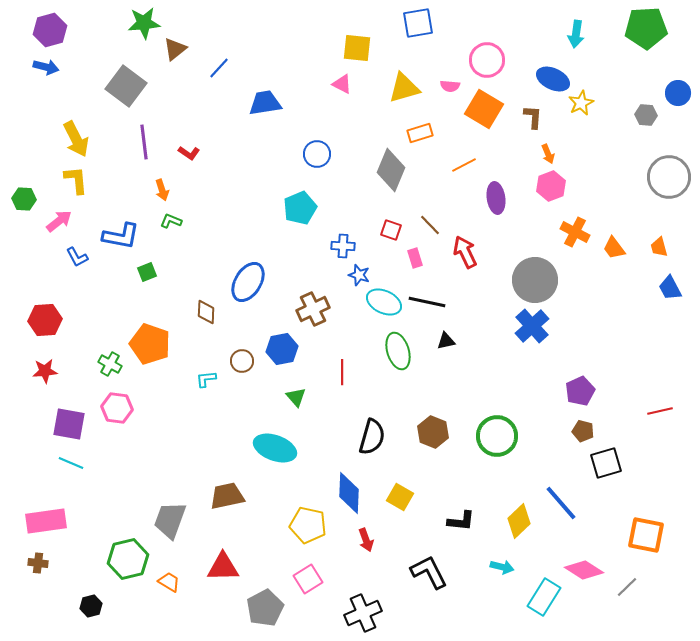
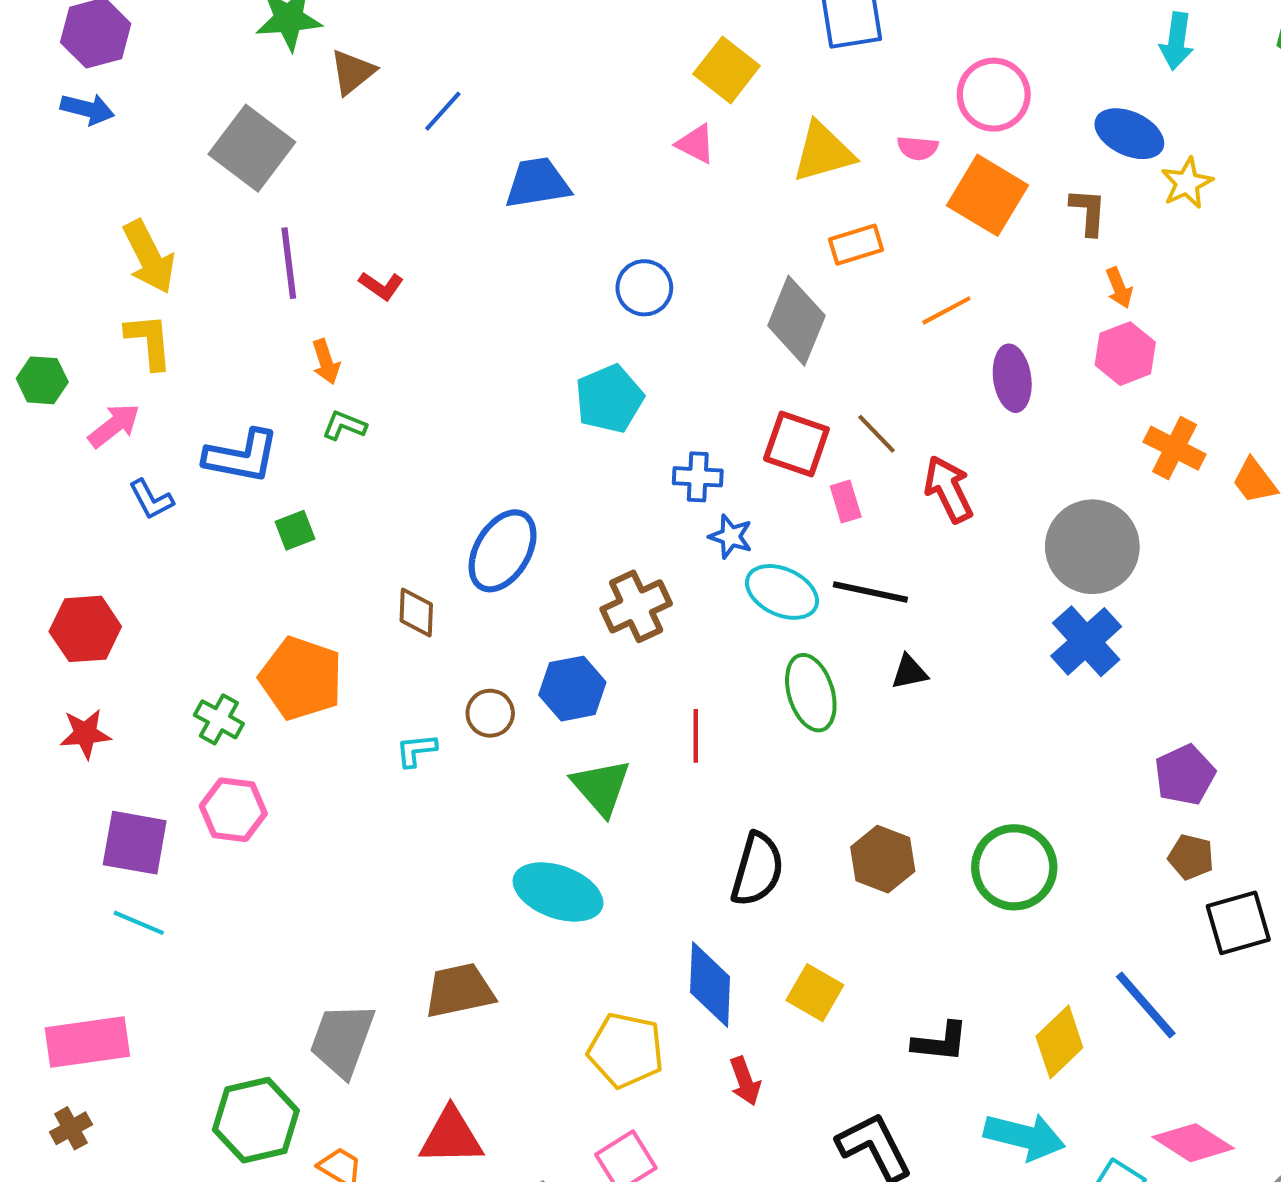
yellow square: (357, 48) -> (727, 70), turned 32
red square: (391, 230) -> (796, 444), size x1.5
green triangle: (296, 397) -> (601, 787), size x1.5
brown cross: (38, 563) -> (71, 1128), turned -36
cyan arrow: (502, 567) -> (1025, 1137), size x1.6

